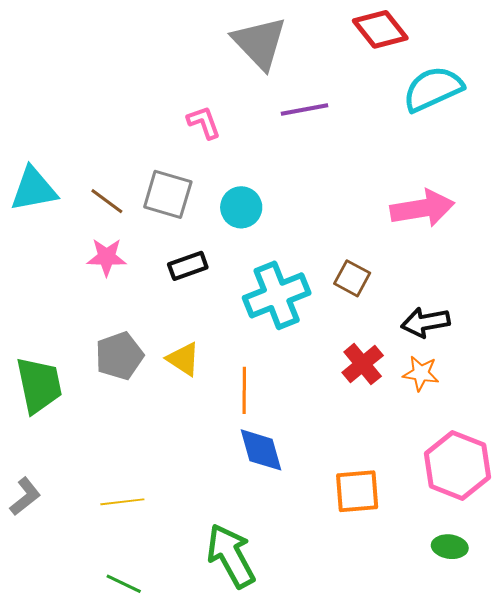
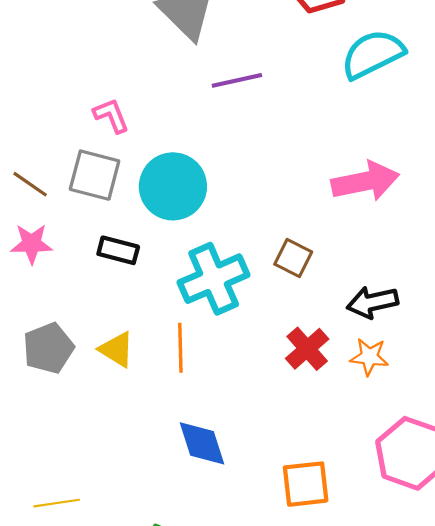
pink L-shape: (204, 122) -> (111, 116), moved
cyan circle: (241, 207) -> (173, 186), size x1.5
black rectangle: (188, 266) -> (118, 250), turned 36
orange line: (244, 390) -> (180, 348), moved

